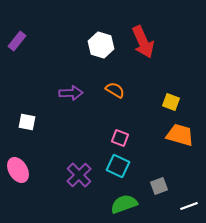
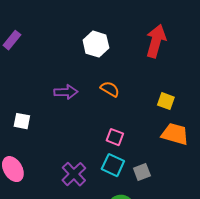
red arrow: (143, 42) -> (156, 41), moved, turned -140
gray square: (159, 186) -> (142, 172), moved

